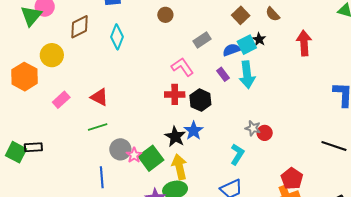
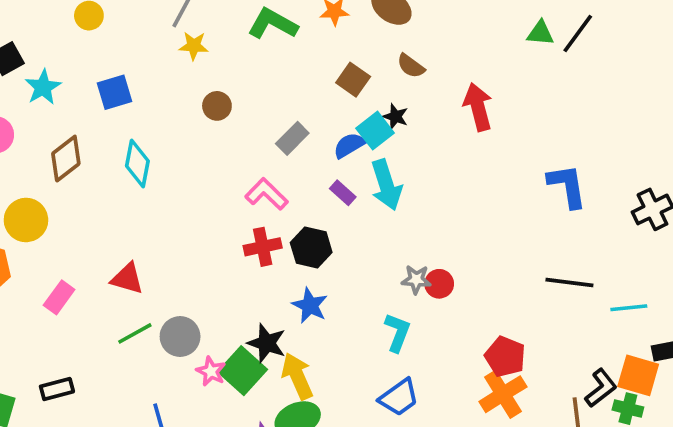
black star: (175, 137) -> (267, 343), moved
black rectangle: (33, 147) -> (57, 389), moved
gray circle: (120, 149) -> (180, 336), moved

